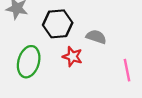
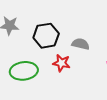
green ellipse: (29, 62) -> (24, 71), turned 72

